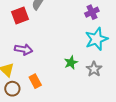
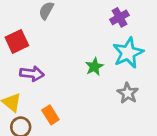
red square: (20, 16) -> (17, 41), moved
green star: (71, 63) -> (94, 67), moved

